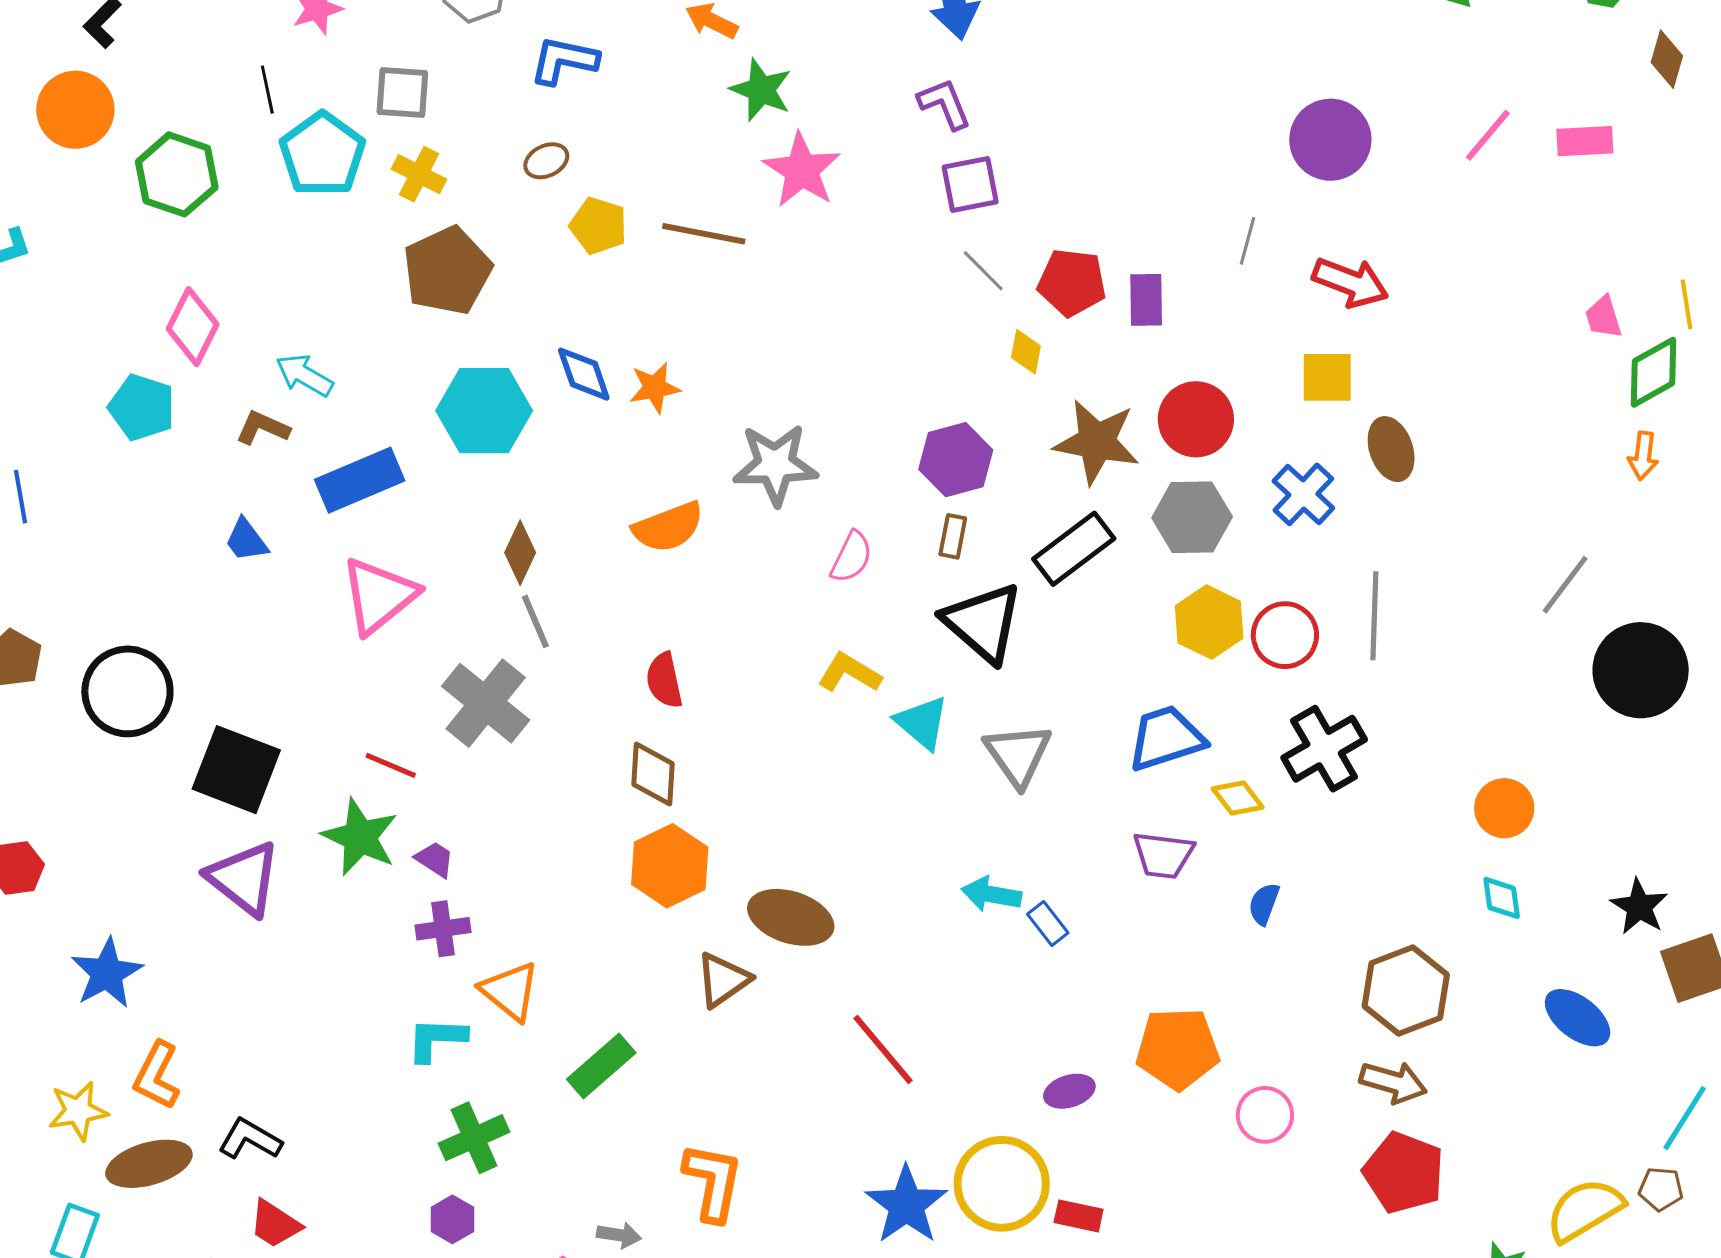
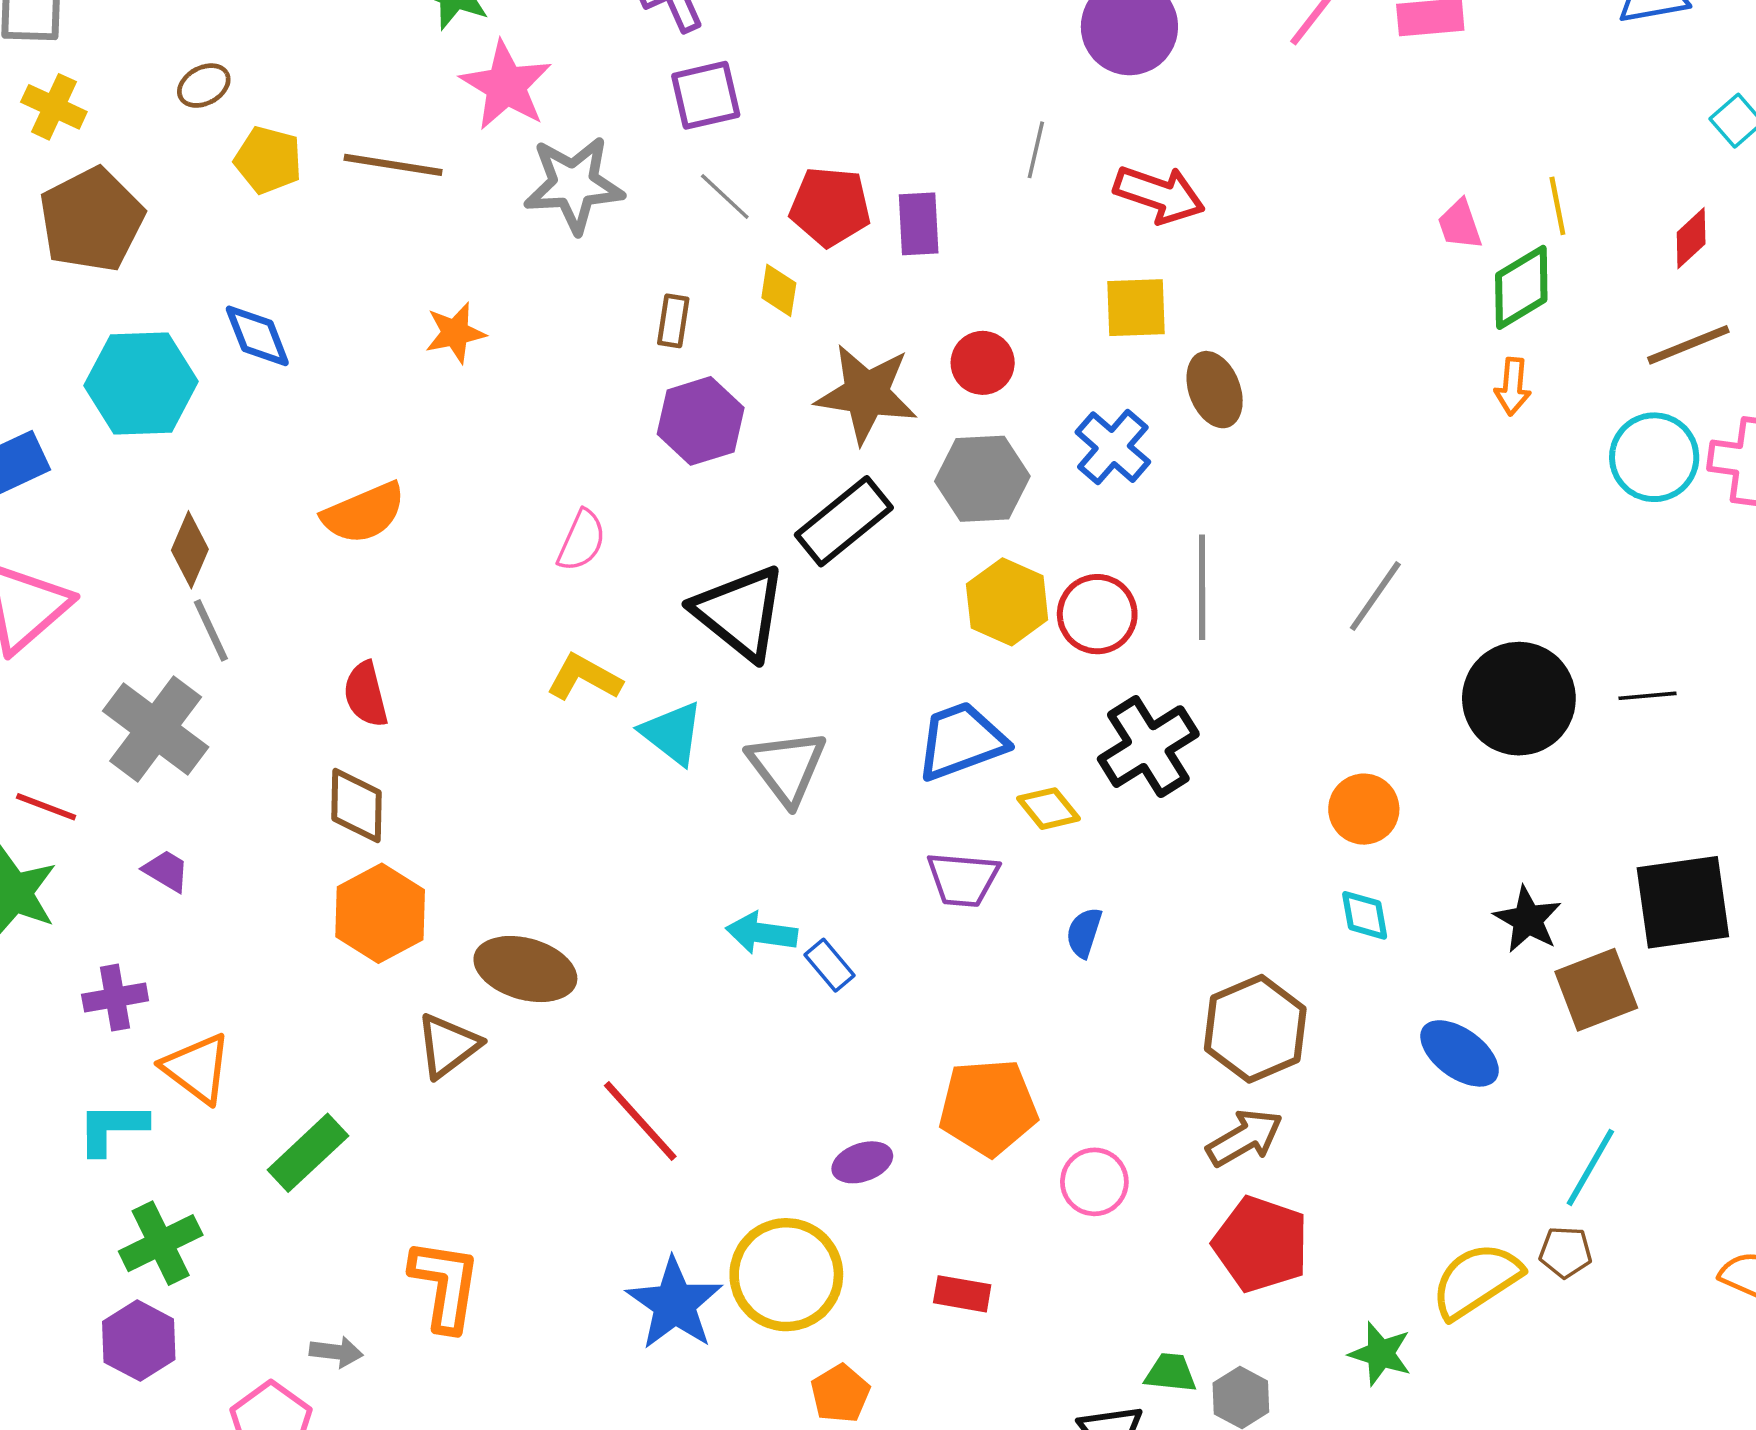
orange star: (655, 388) -> (455, 333), moved
red circle: (1196, 419) -> (983, 363), size x0.7
gray star: (775, 465) -> (574, 185), moved
brown rectangle: (953, 536) -> (673, 321), moved
gray line: (1565, 585) -> (1375, 596), moved
black circle: (1641, 670) -> (1519, 699), moved
purple trapezoid: (435, 859) -> (166, 871), moved
brown arrow: (1393, 1082) -> (1245, 1138), turned -44
red rectangle: (1079, 1216) -> (962, 1294), moved
purple hexagon: (452, 1219) -> (139, 1341), size x1.4

